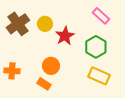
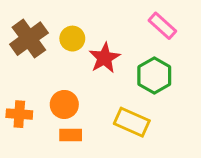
orange circle: (51, 66) -> (64, 104), moved
yellow rectangle: (99, 76) -> (132, 122), moved
orange rectangle: (44, 84) -> (71, 135), turned -32

